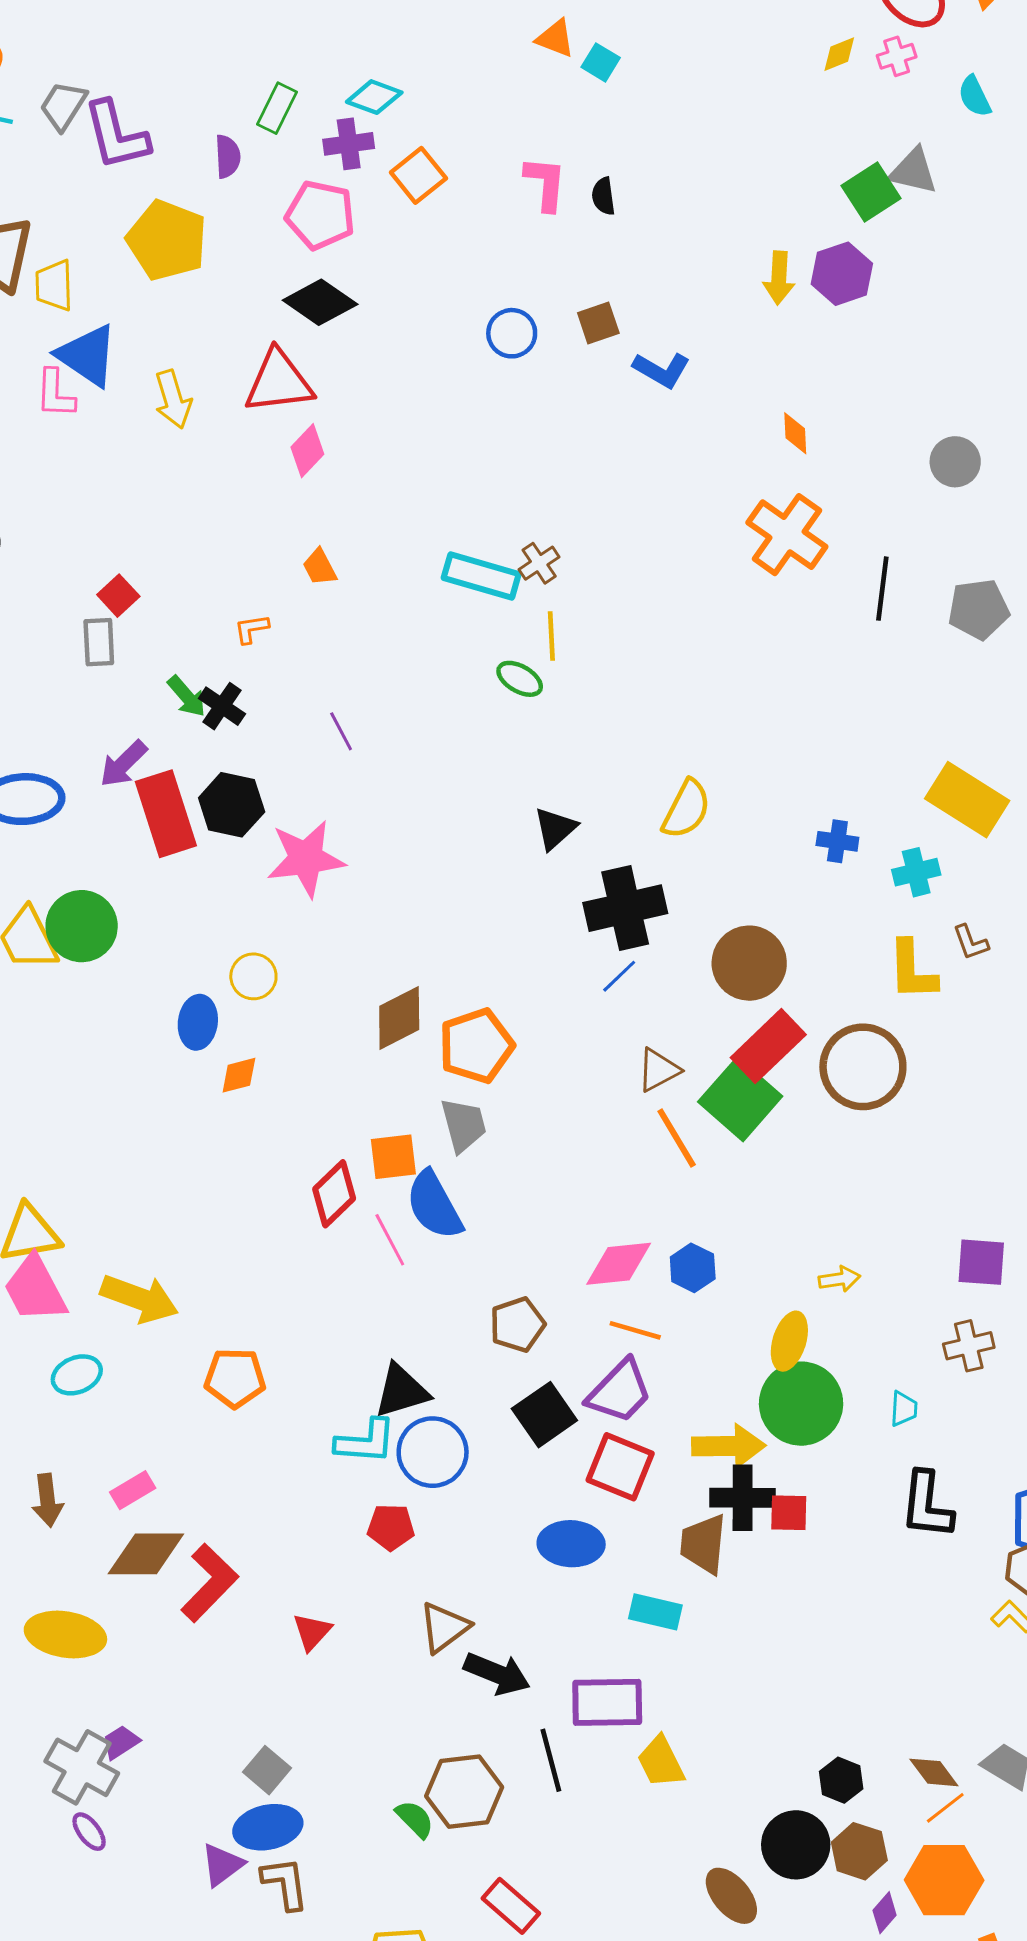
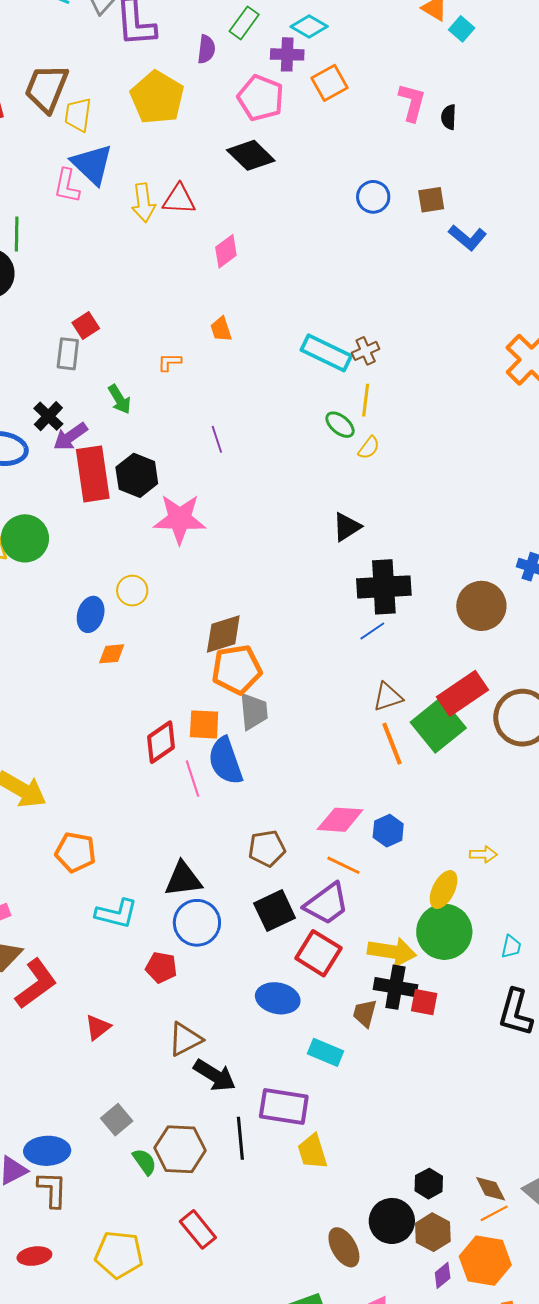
red triangle: (279, 382) -> (179, 199), moved, size x0.7
black cross: (222, 706) -> (48, 416), moved
yellow semicircle: (686, 809) -> (369, 448), moved, size x0.6
brown circle: (749, 963) -> (481, 606), moved
orange pentagon: (476, 1046) -> (237, 669), moved
cyan L-shape: (366, 1442) -> (116, 914), moved
brown trapezoid: (704, 1544) -> (365, 1013), size x0.7
gray square: (267, 1770) -> (117, 1120), moved

